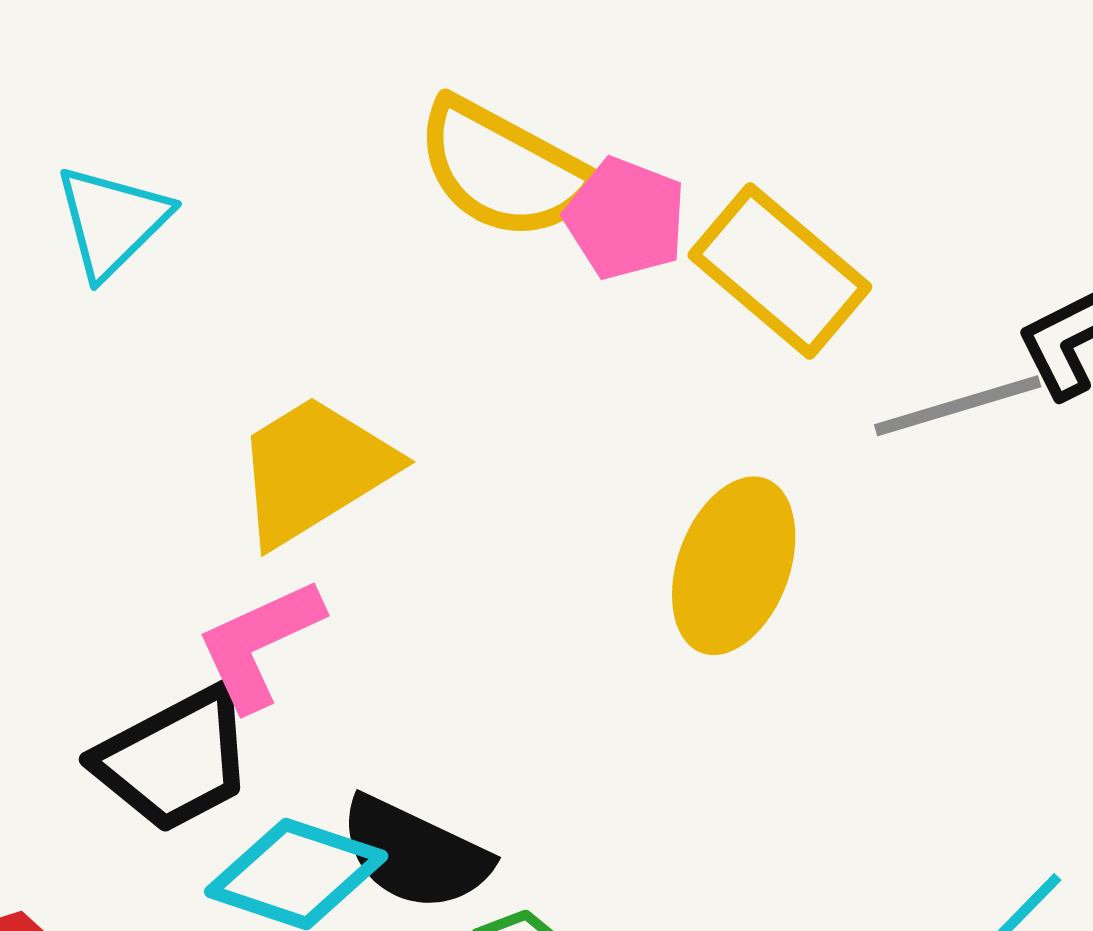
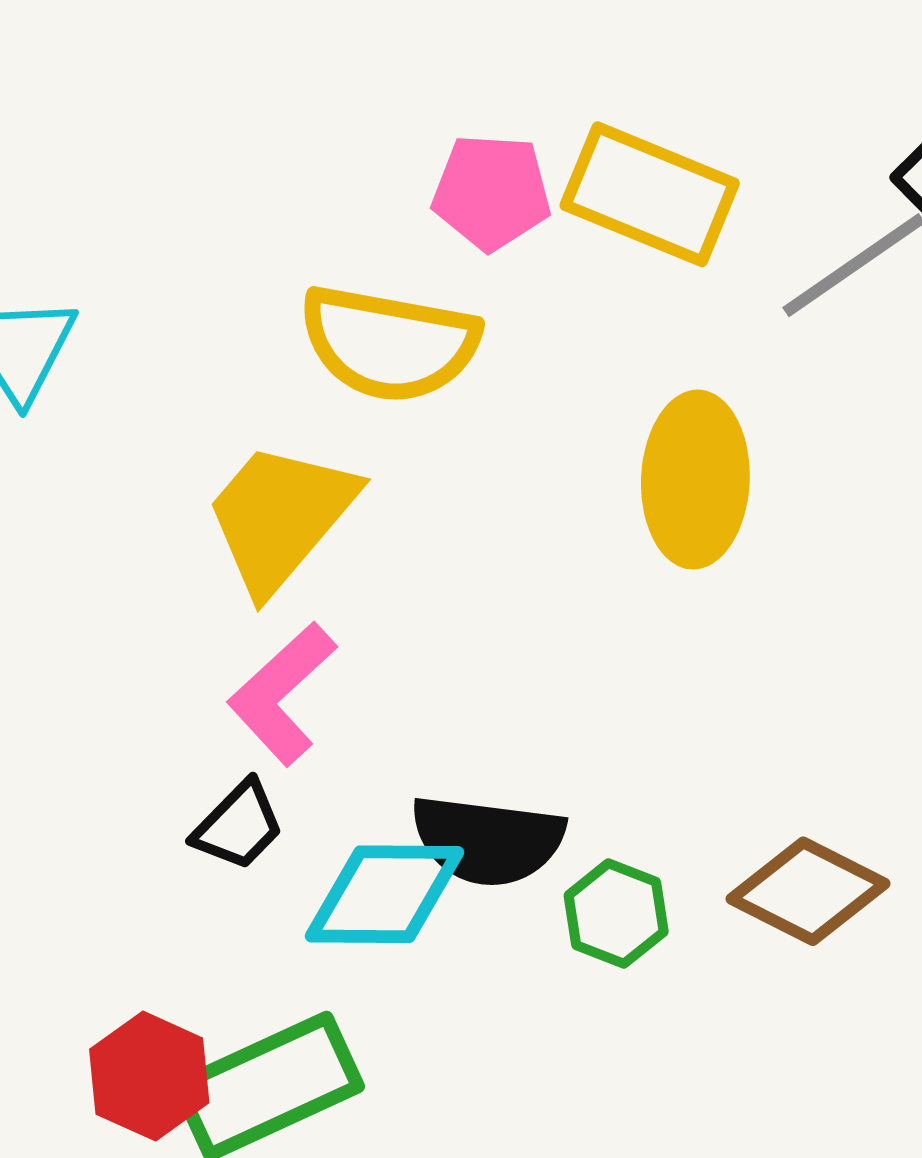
yellow semicircle: (504, 169) -> (389, 343), moved
black trapezoid: (175, 760) -> (238, 826), size x0.6

